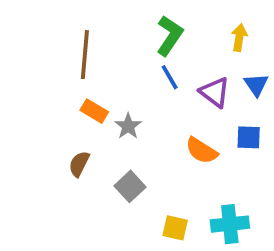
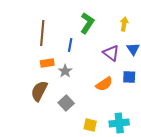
blue line: (170, 77) -> (70, 45), moved, turned 40
orange rectangle: (94, 111) -> (47, 63), turned -40
orange semicircle: (202, 151) -> (104, 84), turned -66
brown semicircle: (79, 164) -> (39, 91), size x1.5

